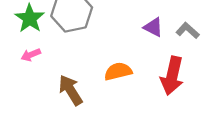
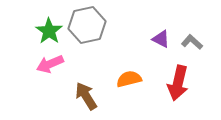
pink arrow: (31, 55) -> (50, 64), size x1.5

